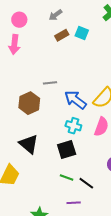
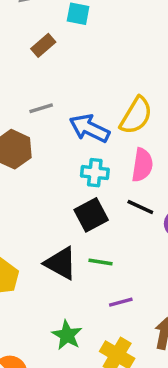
brown rectangle: (62, 35) -> (43, 45), moved
black triangle: (29, 144) -> (61, 263), moved
black line: (86, 183) -> (140, 207), moved

